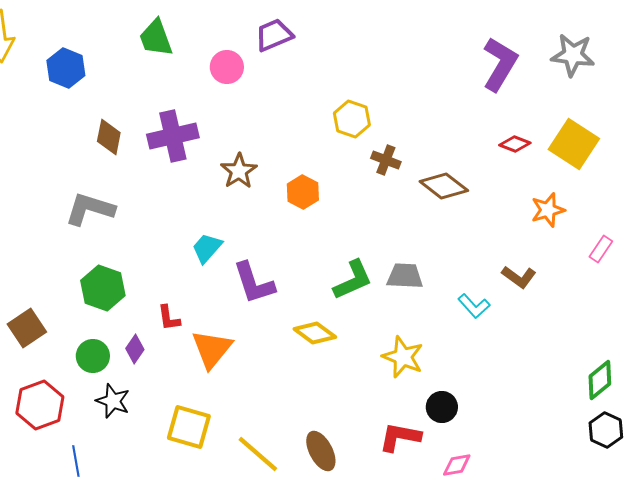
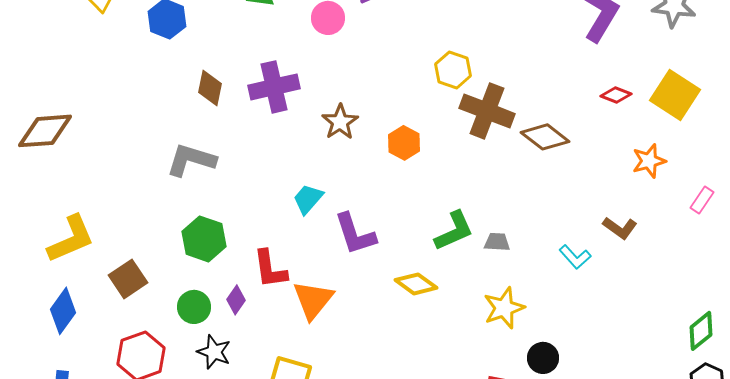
brown cross: (386, 160) -> (487, 111), size x1.8
gray trapezoid: (405, 276) -> (497, 242), moved, size x0.7
red L-shape: (169, 318) -> (270, 269), size x1.5
yellow star: (403, 357) -> (504, 308), turned 30

